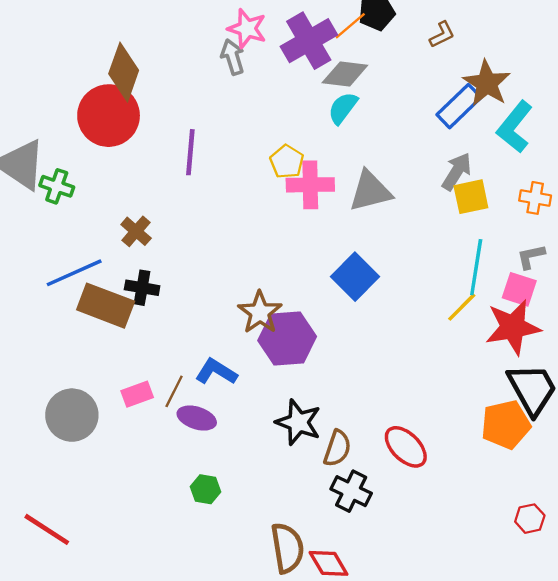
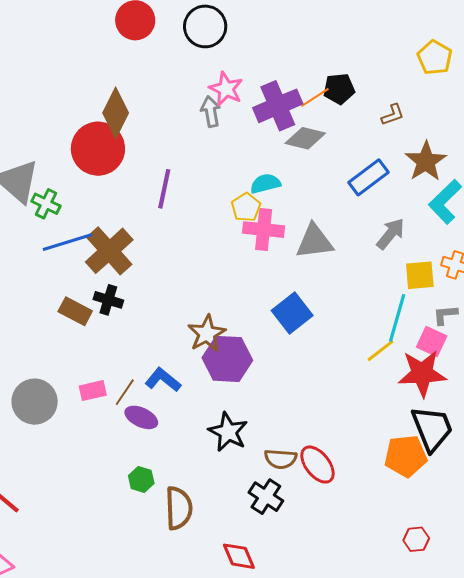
blue rectangle: (459, 106) -> (369, 177), moved
cyan semicircle: (343, 108) -> (265, 184), moved, turned 32
yellow square: (471, 197) -> (420, 275), moved
brown cross: (136, 231) -> (109, 251), size x1.8
blue line: (74, 273) -> (67, 242), moved
brown rectangle: (106, 306) -> (75, 311), size x0.7
brown semicircle: (337, 448) -> (281, 459), moved, turned 68
brown semicircle: (287, 548) -> (179, 508), moved

